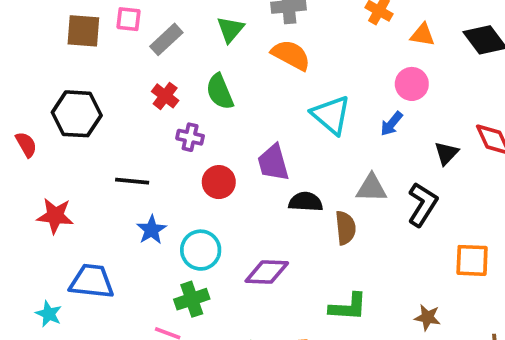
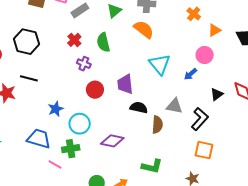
orange triangle: (423, 35) -> (214, 30), turned -48
black line: (132, 181) -> (29, 78), moved
orange square: (472, 260) -> (204, 150), moved
blue trapezoid: (92, 281) -> (39, 139), moved

